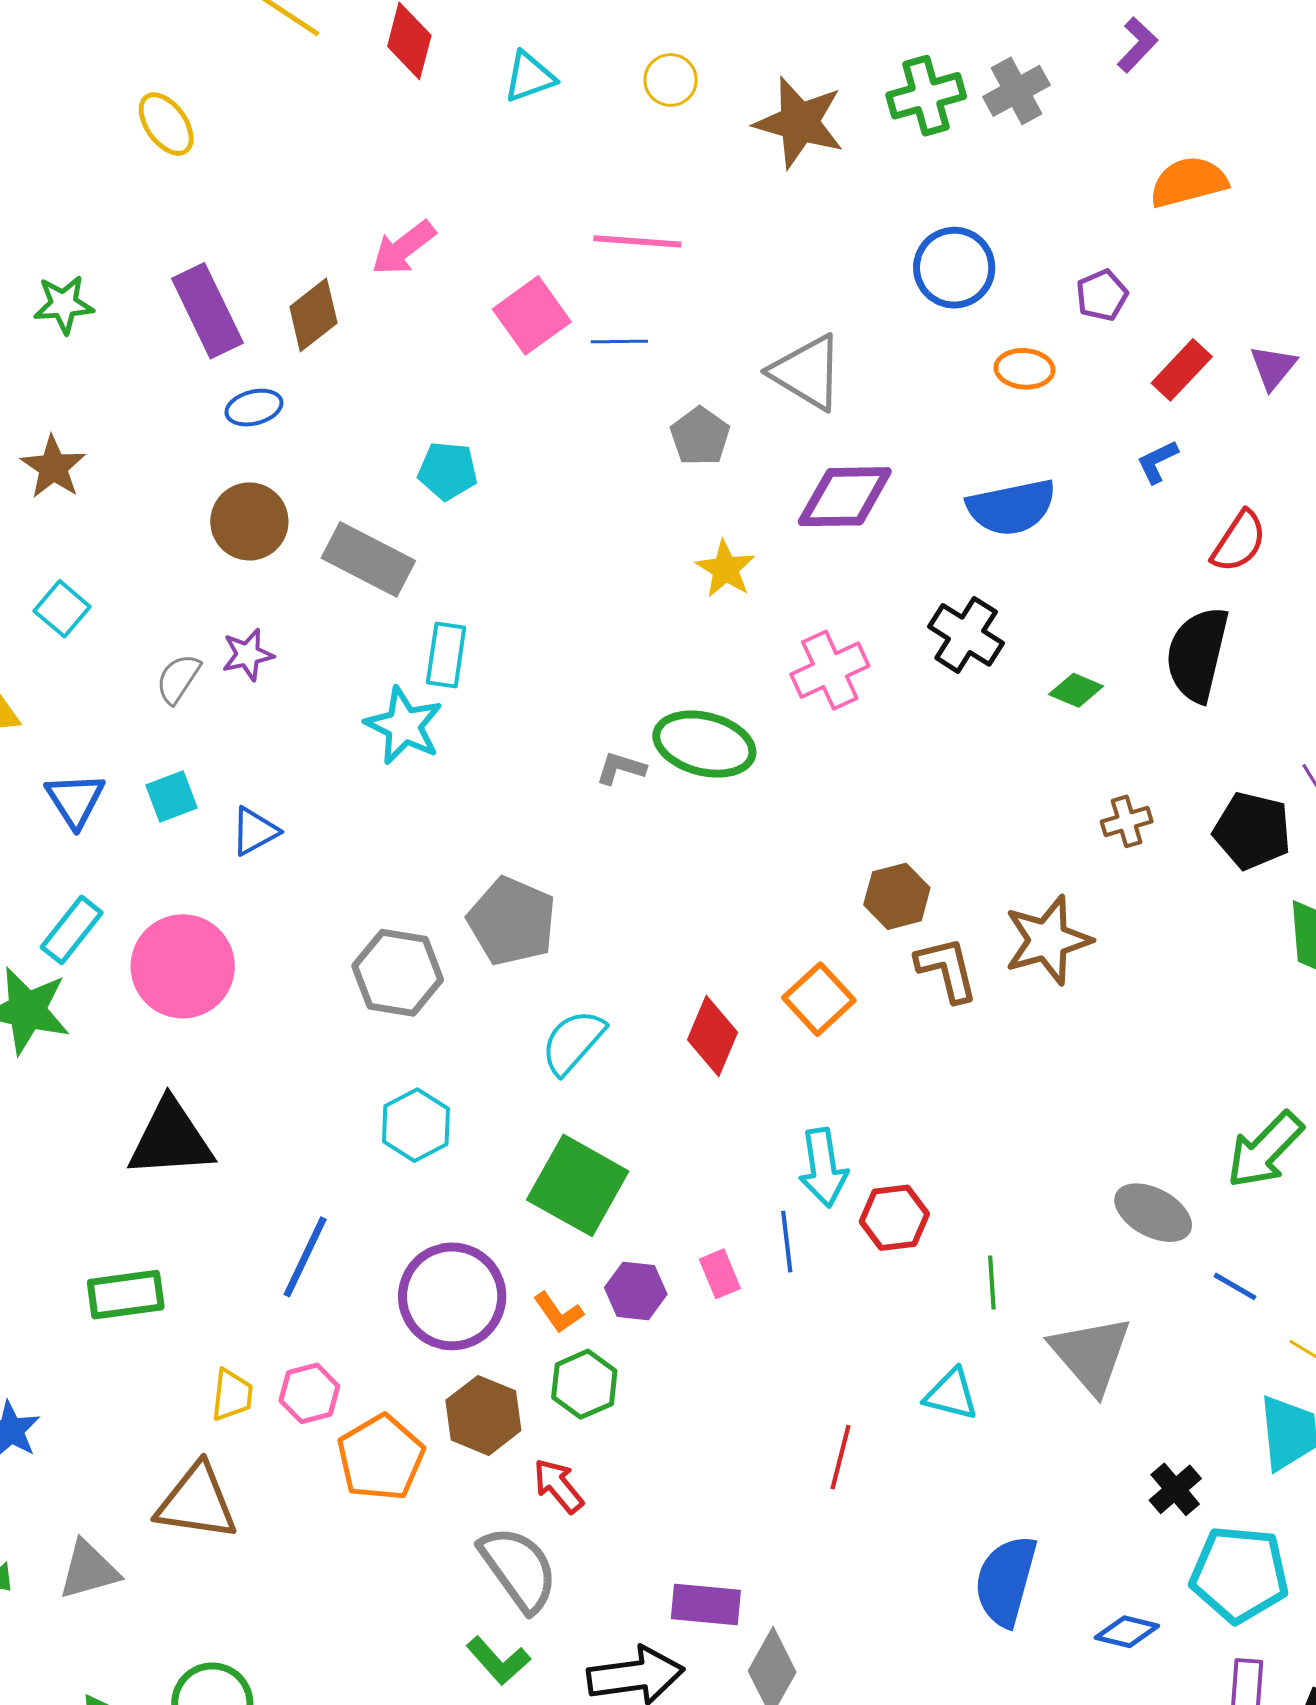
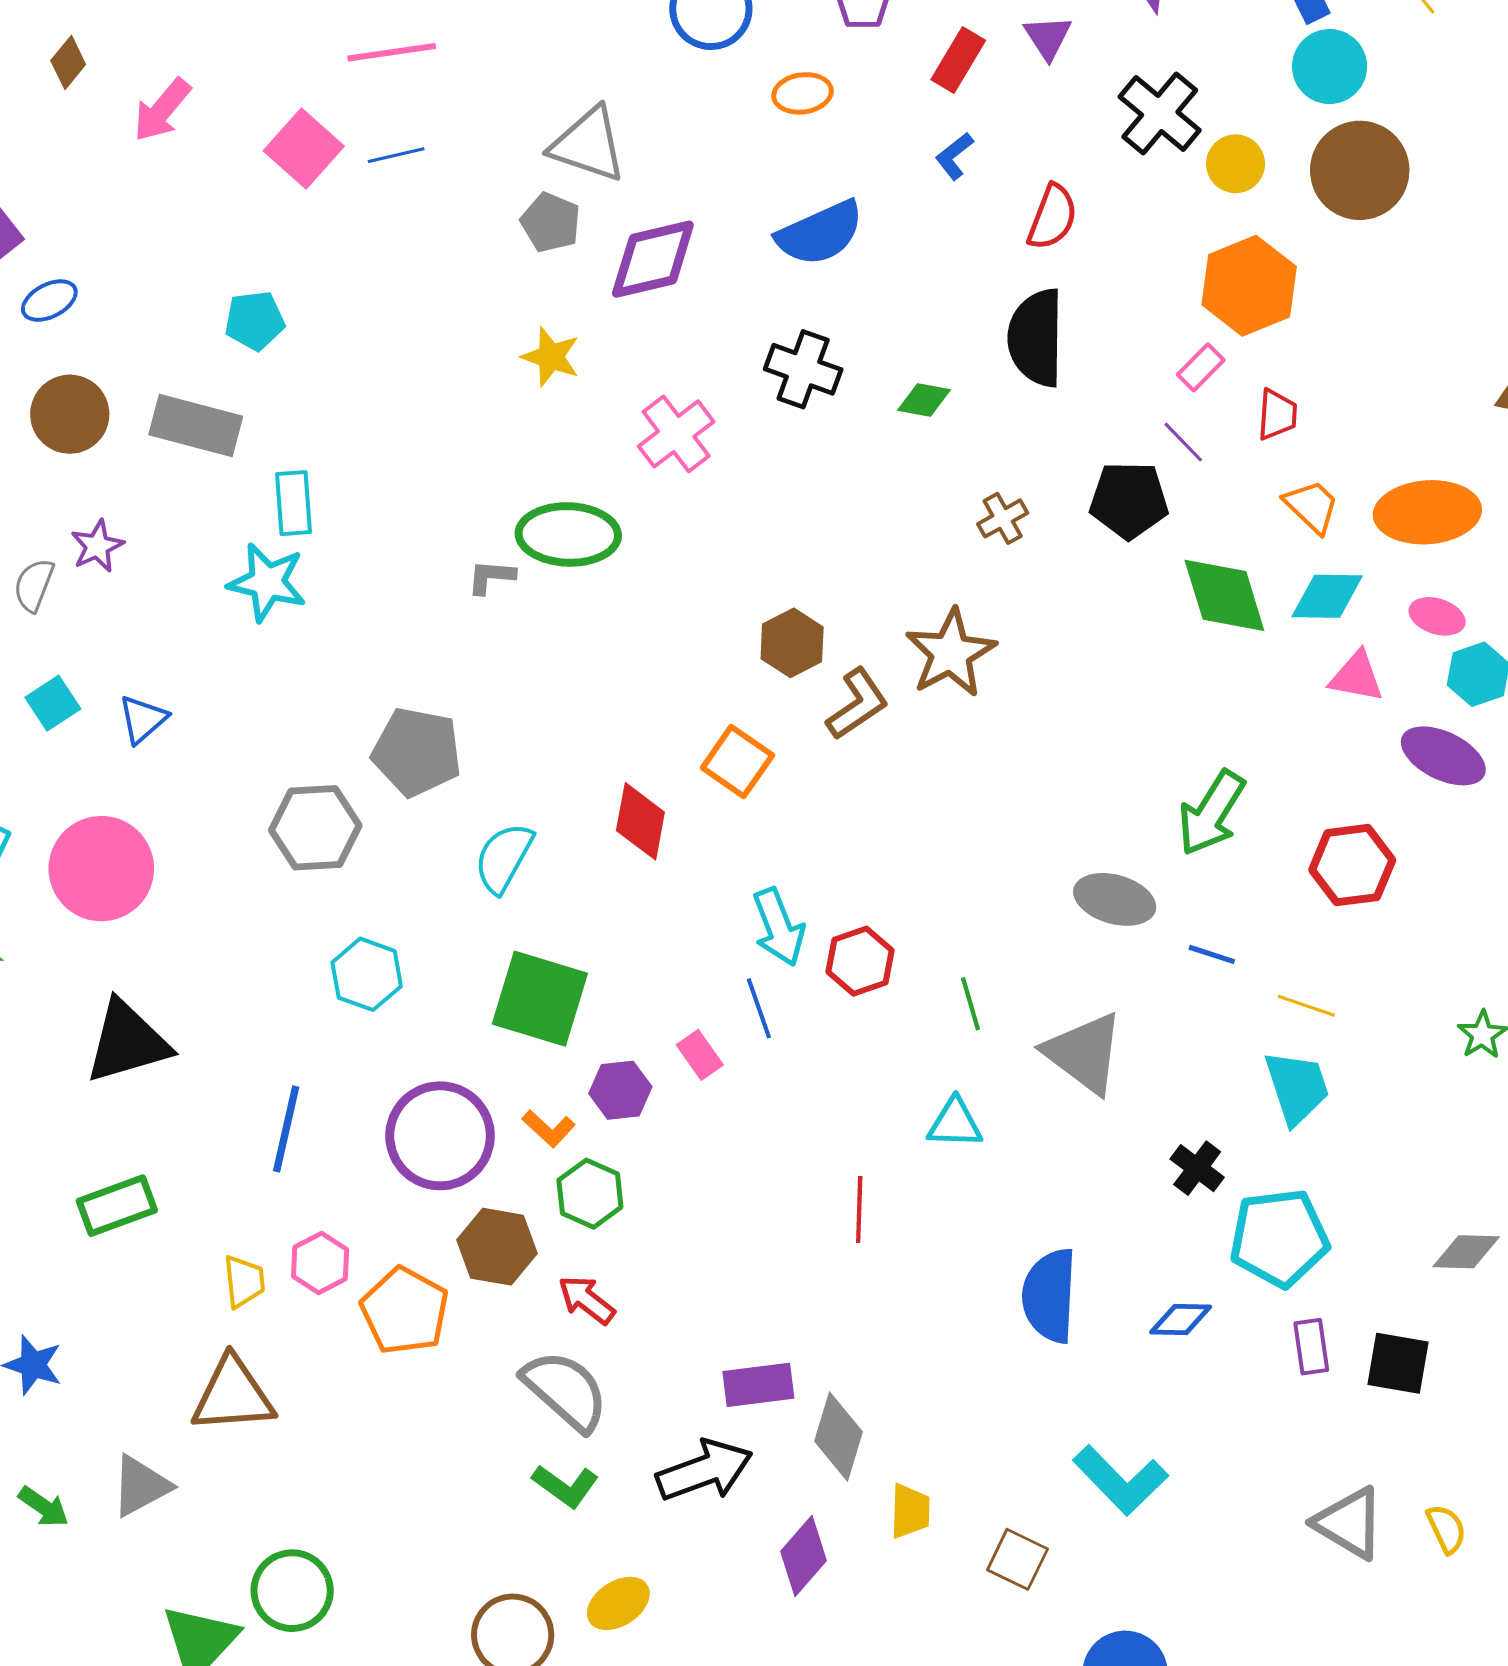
brown diamond: (313, 315) -> (68, 63), moved, size x0.7
gray pentagon: (700, 436) -> (551, 222), moved
brown L-shape: (947, 969) -> (857, 704), turned 82

